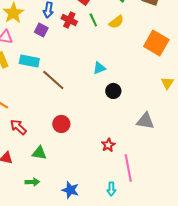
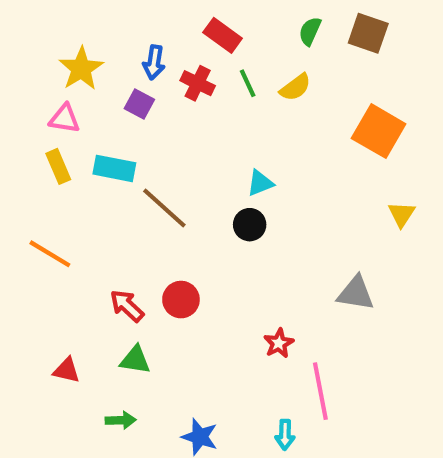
black circle: (113, 91) -> (250, 225), moved
red arrow: (18, 127) -> (127, 306), moved

